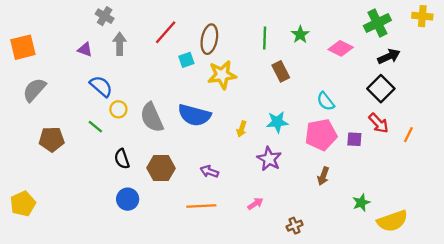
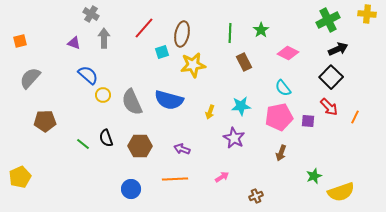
orange square: (23, 47) -> (20, 41), size x0.6
pink diamond: (341, 48) -> (288, 53), moved
green line: (95, 127) -> (83, 144), moved
blue circle: (128, 199) -> (131, 189), moved

